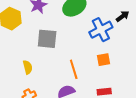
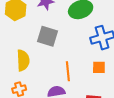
yellow semicircle: (28, 67) -> (23, 60), size x1.5

